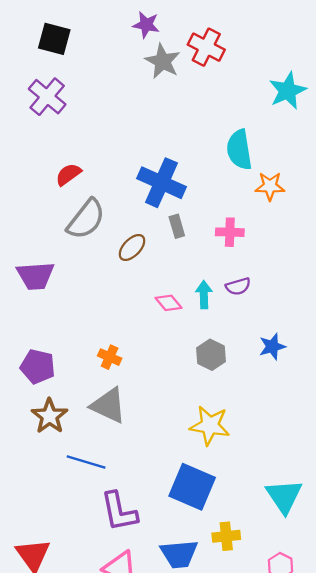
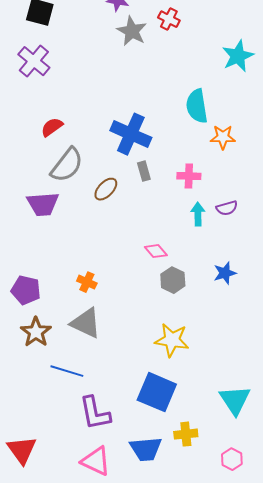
red cross: (206, 47) -> (169, 19), size x0.7
purple trapezoid: (35, 276) -> (43, 204), moved
purple semicircle: (238, 286) -> (227, 208), moved
cyan arrow: (204, 295) -> (198, 214), moved
pink diamond: (169, 303) -> (156, 251), moved

